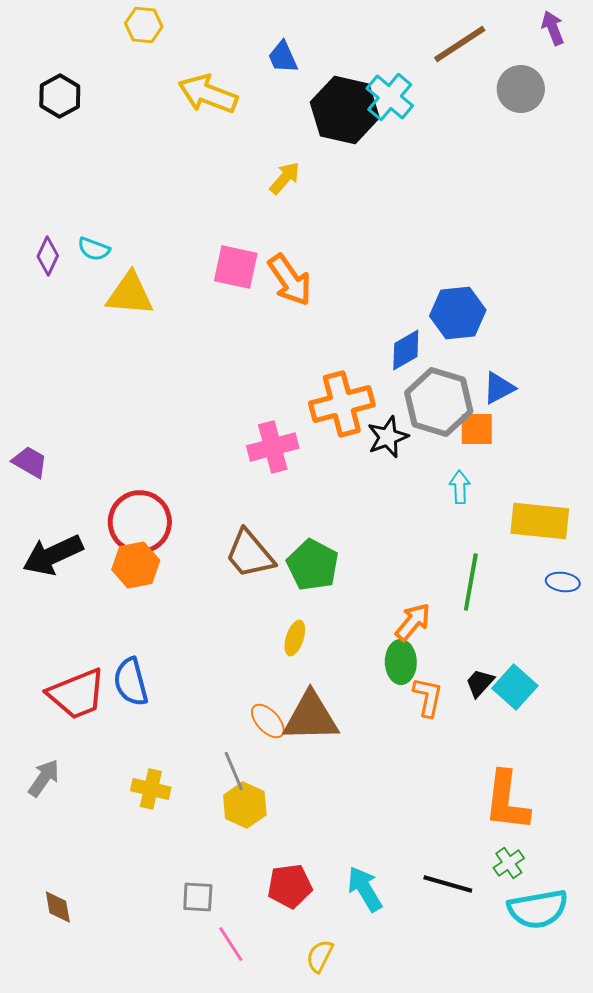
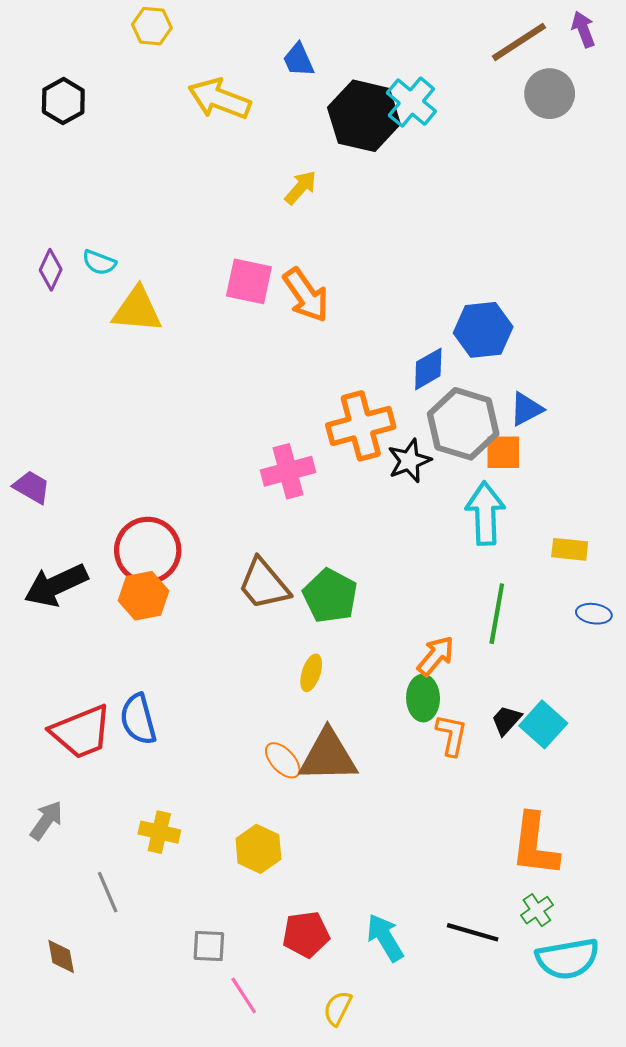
brown line: (460, 44) -> (519, 42), moved
cyan arrow: (460, 487) -> (485, 513), size x1.8
yellow rectangle: (540, 521) -> (570, 549), size x0.6
gray line: (234, 771) -> (108, 892), moved

